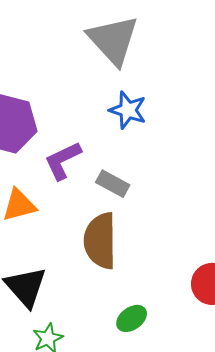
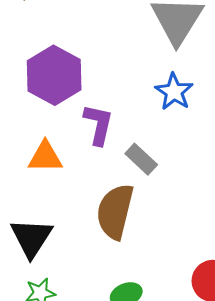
purple L-shape: (63, 160) -> (98, 124), turned 114

